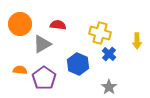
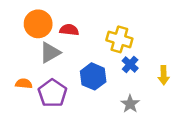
orange circle: (20, 24) -> (38, 24), moved
yellow arrow: (137, 41) -> (164, 75), moved

